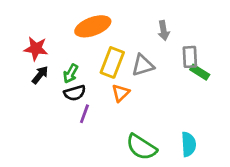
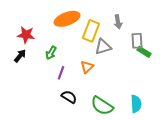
yellow rectangle: (112, 62) -> (91, 31), moved
black arrow: (40, 75) -> (20, 56), moved
black semicircle: (75, 93) -> (69, 97), moved, turned -133
purple line: (84, 114) -> (61, 73), moved

